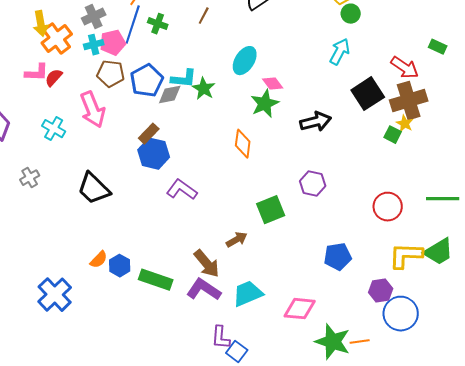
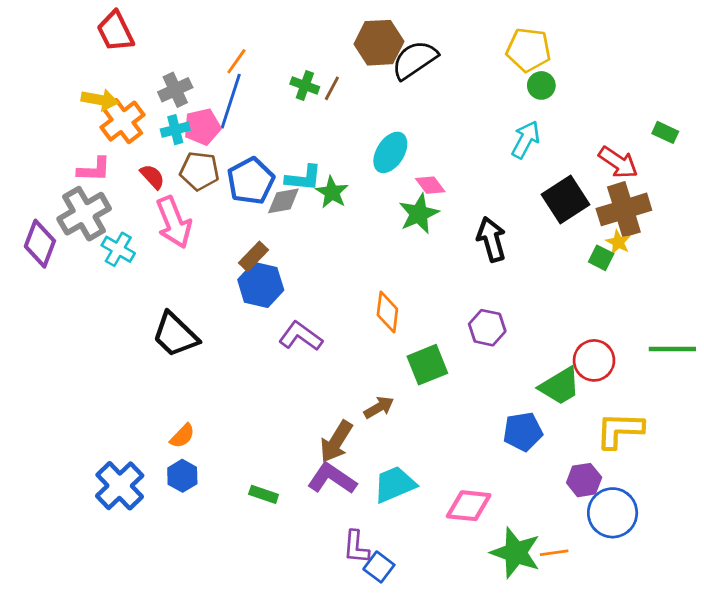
yellow arrow: (41, 24) -> (100, 100), turned -70
green cross: (158, 24) -> (305, 85), moved
red semicircle: (54, 78) -> (152, 177), moved, turned 96
black arrow: (316, 122) -> (491, 239), turned -92
orange diamond: (243, 144) -> (387, 312), moved
gray cross: (30, 178) -> (84, 214), moved, size x1.8
green trapezoid: (439, 252) -> (560, 386), moved
brown arrow: (207, 264) -> (336, 442), turned 72
blue hexagon: (120, 266) -> (182, 476), moved
green rectangle: (156, 280) -> (264, 494), moved, size x0.6

